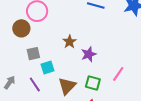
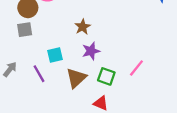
gray square: (33, 54) -> (25, 30), moved
purple star: (89, 54) -> (91, 51), moved

